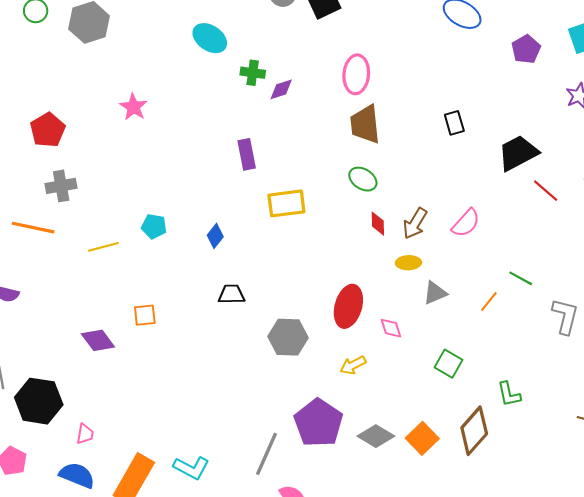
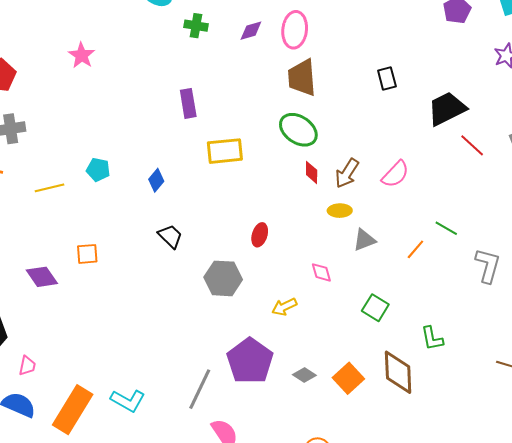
purple diamond: (281, 89) -> (251, 31), moved
green ellipse: (363, 179) -> (298, 130), size x1.4
black trapezoid: (231, 294) -> (170, 236), turned 44
red ellipse: (348, 306) -> (260, 235), moved, size x0.6
brown diamond: (474, 431) -> (398, 372), turned -45
gray diamond: (376, 436) -> (304, 375), size x0.7

